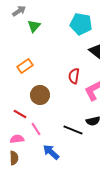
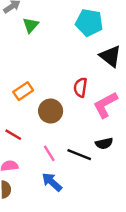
orange rectangle: (25, 66) -> (23, 91), moved
brown circle: (40, 95) -> (51, 111), moved
pink line: (36, 129) -> (49, 153), moved

